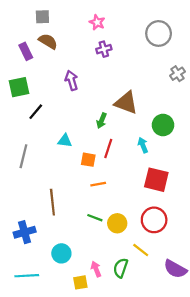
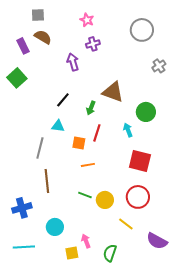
purple arrow: (71, 80) -> (73, 62), moved
green square: (19, 87) -> (17, 78), turned -30
black line: (36, 112) -> (63, 100), moved
gray line: (23, 156) -> (40, 148), moved
green semicircle: (121, 268) -> (110, 253), moved

